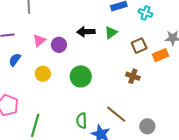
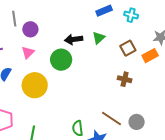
purple circle: (59, 45) -> (30, 29), moved
yellow circle: (43, 74) -> (35, 85), size x1.6
green circle: (81, 76) -> (61, 60), moved
gray circle: (147, 126) -> (137, 122), moved

